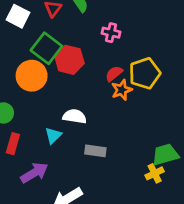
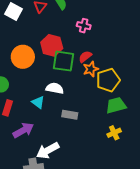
green square: (46, 48) -> (64, 61), moved, turned -30
yellow pentagon: (145, 73) -> (108, 80), moved
cyan triangle: (53, 135) -> (38, 102), turned -40
green trapezoid: (165, 155) -> (116, 105), moved

